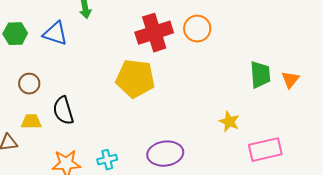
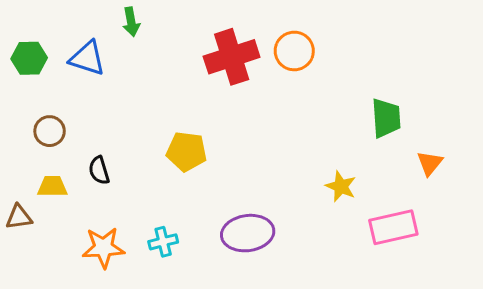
yellow pentagon: (135, 79) -> (186, 151), moved, size x0.7
orange triangle: (290, 80) -> (430, 163), moved
black semicircle: (63, 111) -> (99, 170), size x0.7

